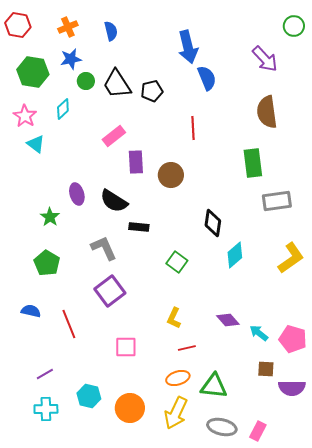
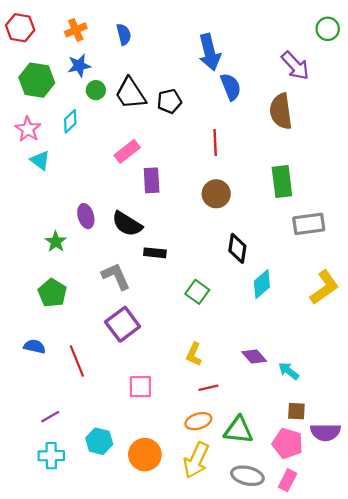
brown semicircle: (267, 112) -> (281, 111), moved
brown circle: (171, 175) -> (216, 194), moved
pink pentagon: (293, 339) -> (288, 443), moved

